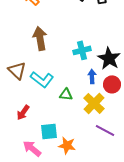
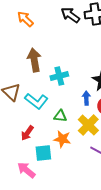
cyan cross: (82, 50) -> (59, 76), moved
red arrow: (23, 112) -> (27, 133), moved
orange star: (67, 145) -> (62, 139), moved

